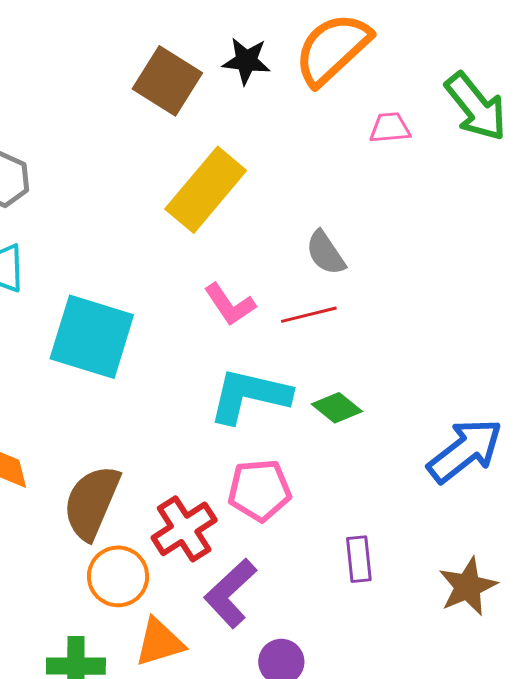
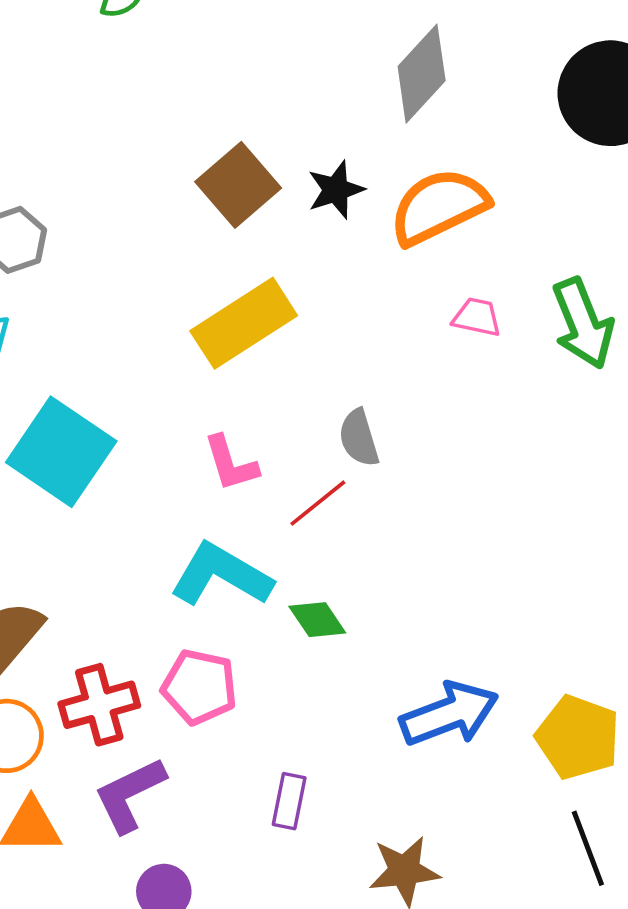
black star: (246, 61) -> (336, 190), turned 30
red line: (309, 315) -> (318, 503), turned -42

